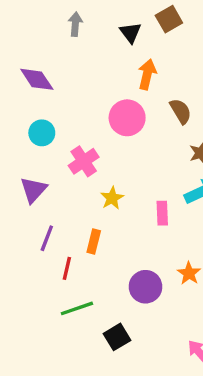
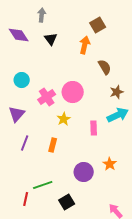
brown square: (169, 19) -> (98, 25), moved
black triangle: (130, 33) -> (51, 39), moved
purple diamond: (37, 79) -> (19, 35), moved
pink circle: (127, 118) -> (73, 92), moved
red line: (67, 268) -> (26, 199), moved

